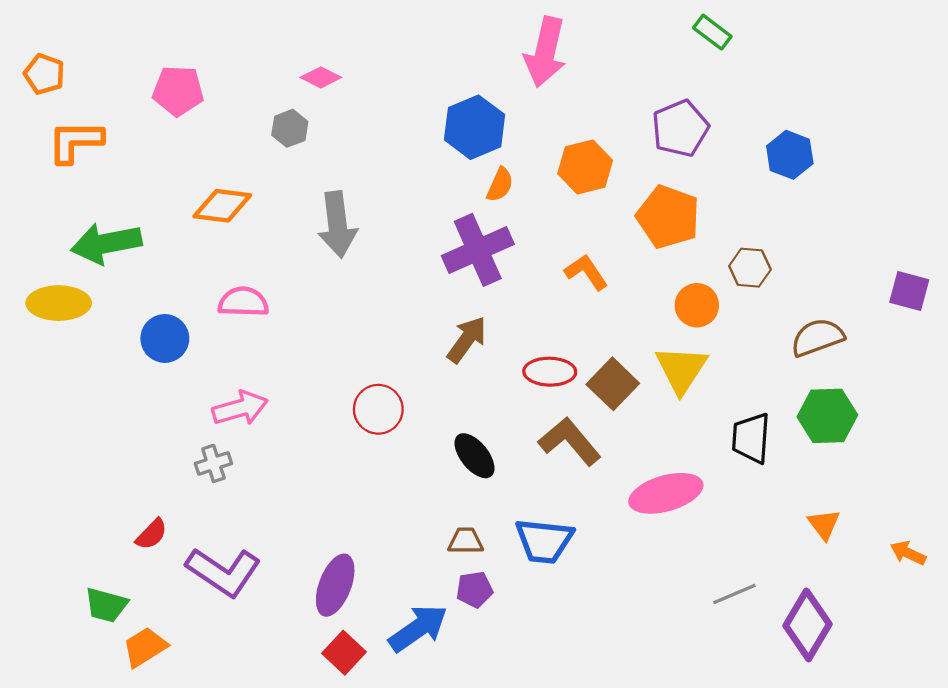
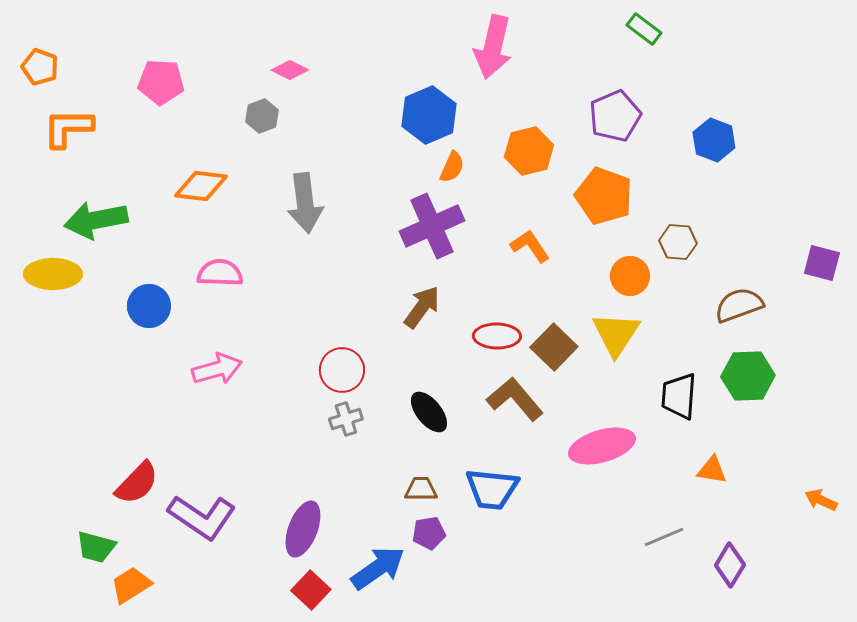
gray cross: (213, 463) -> (346, 419), moved
orange triangle: (824, 524) -> (712, 470), moved, turned -44
red semicircle: (152, 534) -> (137, 483), size x1.5
purple diamond: (807, 625) -> (730, 565), size x0.7

